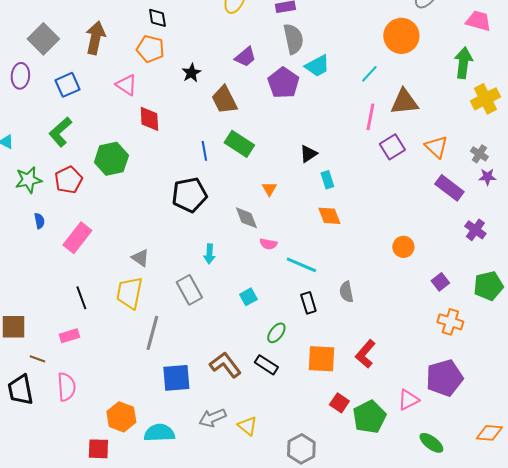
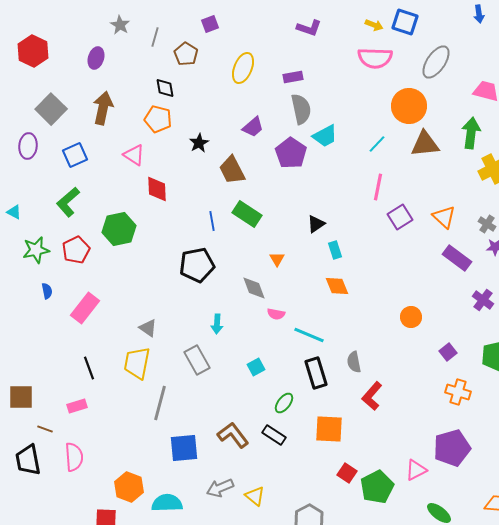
brown triangle: (404, 102) -> (425, 144), moved
black rectangle: (308, 303) -> (316, 373), size x1.4
red L-shape: (365, 354) -> (372, 396), moved

